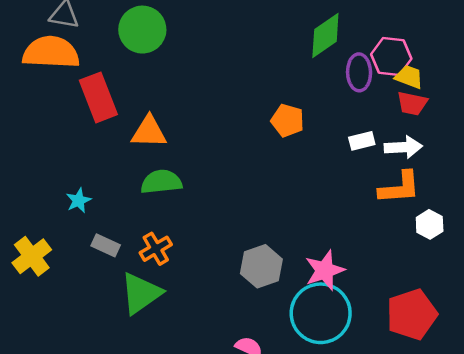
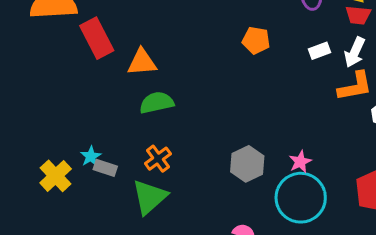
white arrow: (403, 147) -> (355, 52), turned 124
cyan star: (79, 201) -> (91, 156), moved
gray rectangle: (106, 245) -> (105, 168), moved
pink star: (325, 270) -> (300, 162), size x0.7

